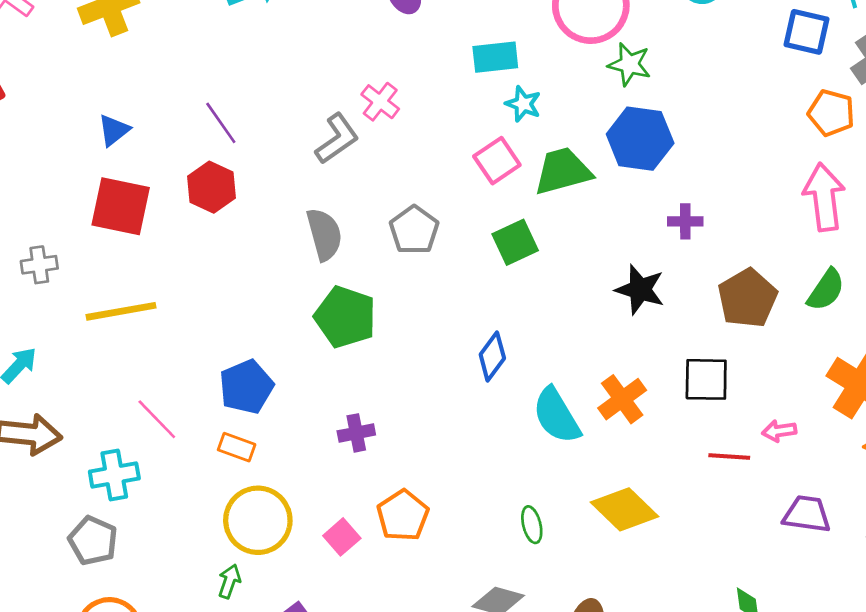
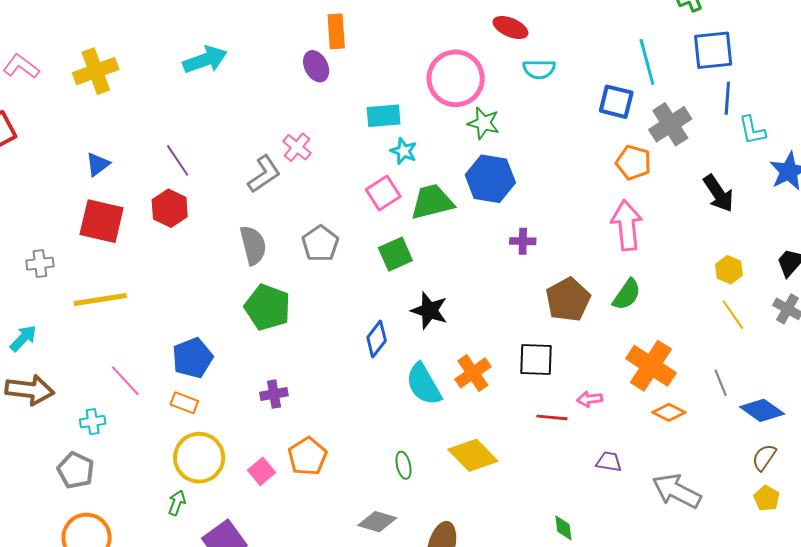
black star: (640, 289) -> (429, 310), moved
cyan cross: (114, 475) -> (93, 422), size x0.7
purple trapezoid: (807, 514) -> (609, 462), size x0.7

